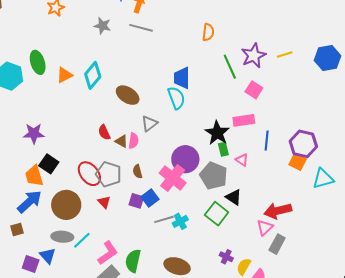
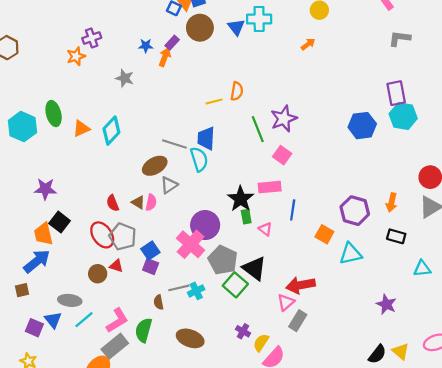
gray line: (141, 28) -> (174, 144), moved
yellow line: (285, 55) -> (214, 101), moved
brown ellipse: (128, 95) -> (155, 166), moved, turned -65
red semicircle: (104, 132) -> (113, 203), moved
purple hexagon: (303, 144) -> (355, 211), moved
brown semicircle: (138, 171) -> (159, 302), moved
gray pentagon: (214, 176) -> (223, 260), moved
black triangle: (234, 197) -> (254, 268), size x1.4
blue square: (150, 198) -> (150, 251), moved
red triangle: (104, 202) -> (116, 266), turned -32
brown circle: (66, 205) -> (98, 274), moved, size x0.6
cyan line: (82, 240) -> (84, 320), moved

